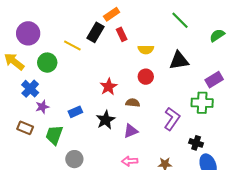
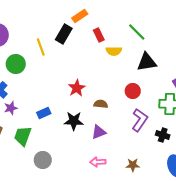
green line: (180, 20) -> (137, 32), moved
red rectangle: (122, 34) -> (99, 35), moved
yellow line: (72, 45) -> (41, 47), turned 42
red circle: (146, 77) -> (133, 91), moved
black star: (106, 120) -> (74, 121), turned 30
black cross: (196, 143) -> (163, 135), moved

